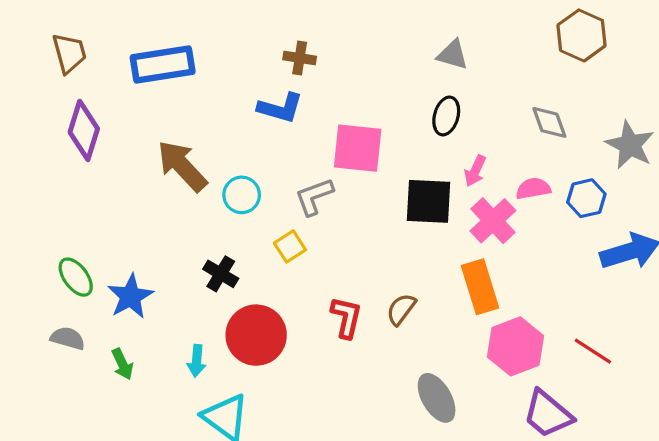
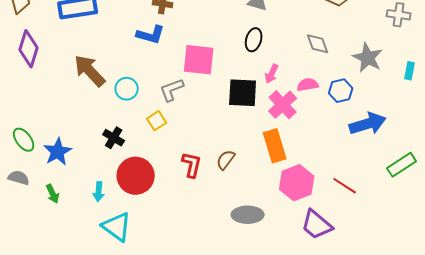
gray ellipse: (437, 398) -> (248, 215), turned -60

